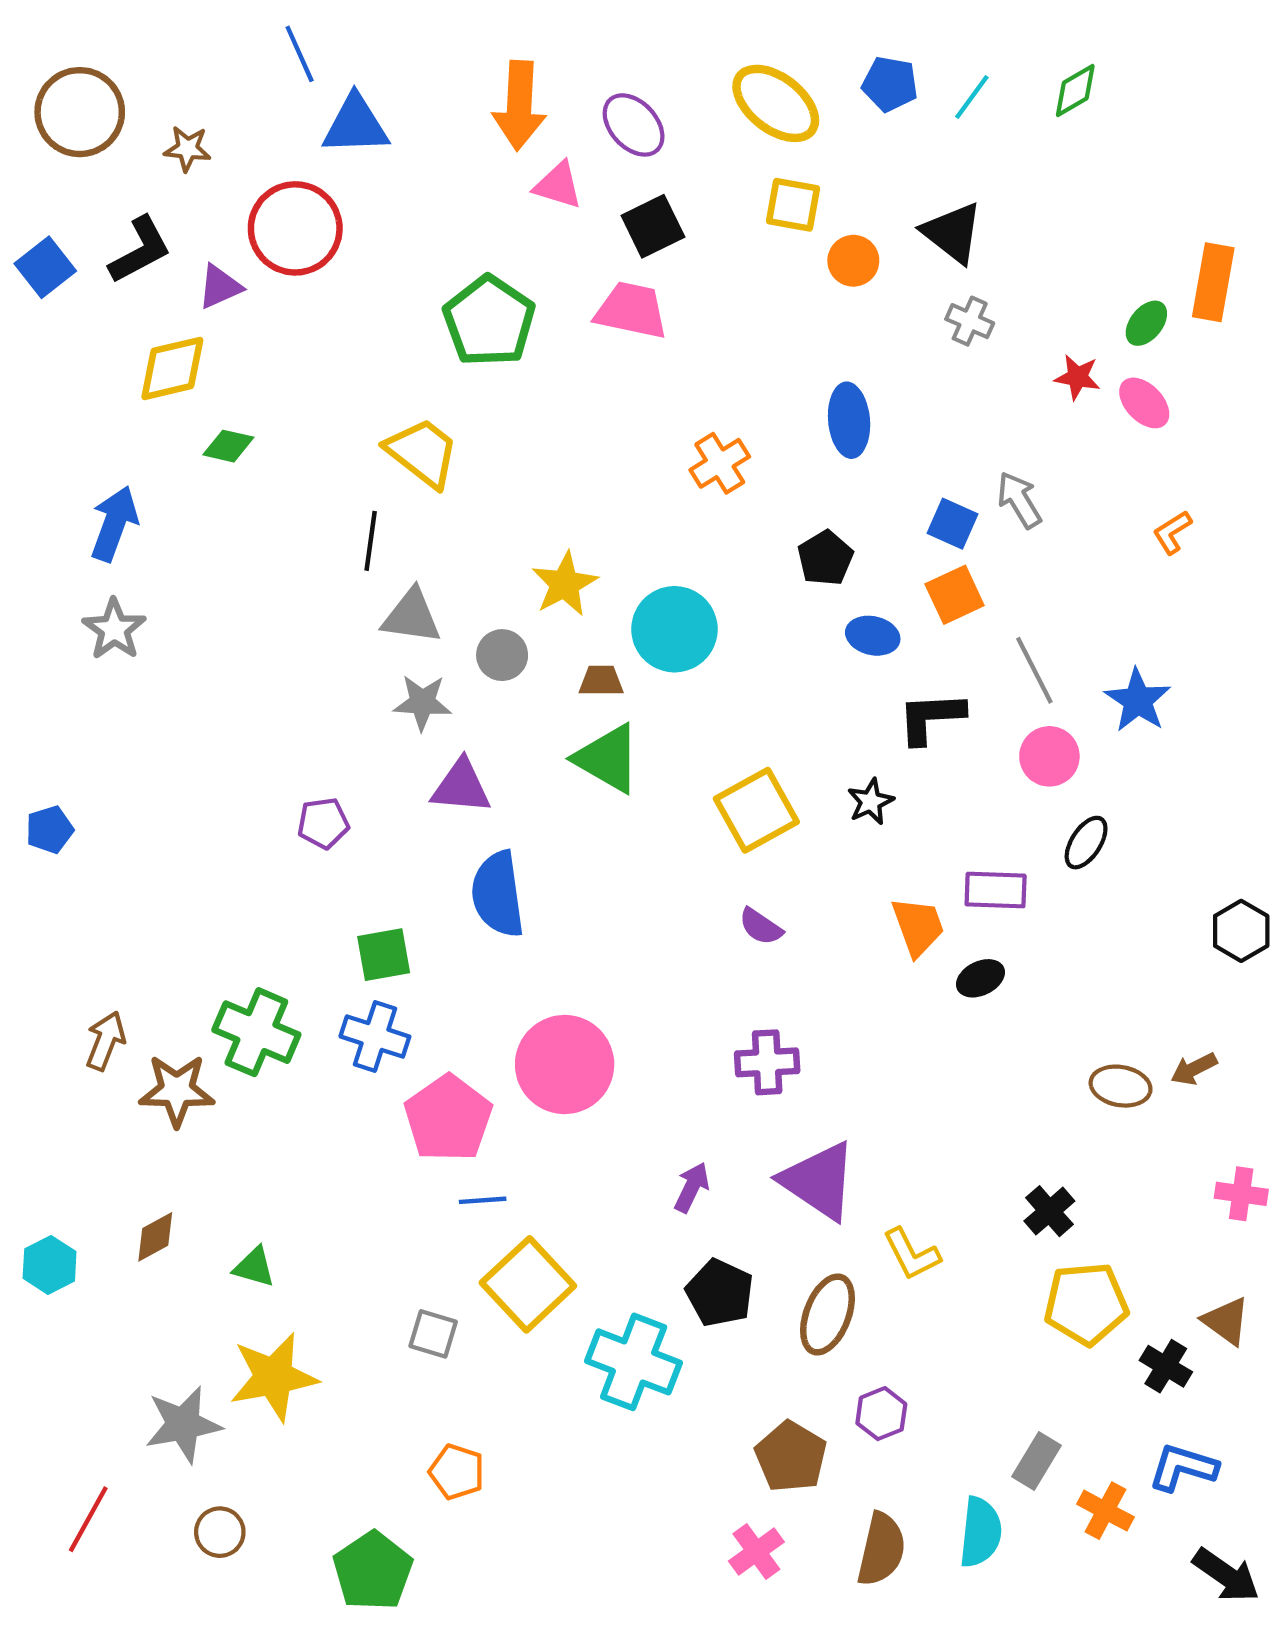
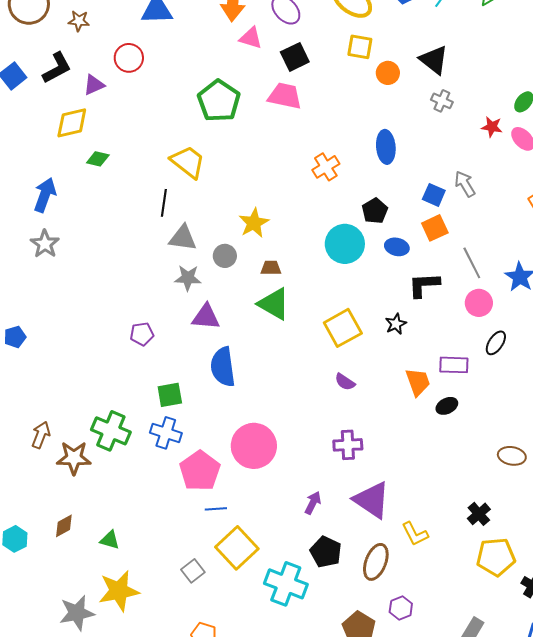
red circle: (295, 228) -> (129, 58), size x0.7
cyan circle: (674, 629) -> (345, 244), moved
gray square: (433, 1334) -> (193, 571), turned 35

